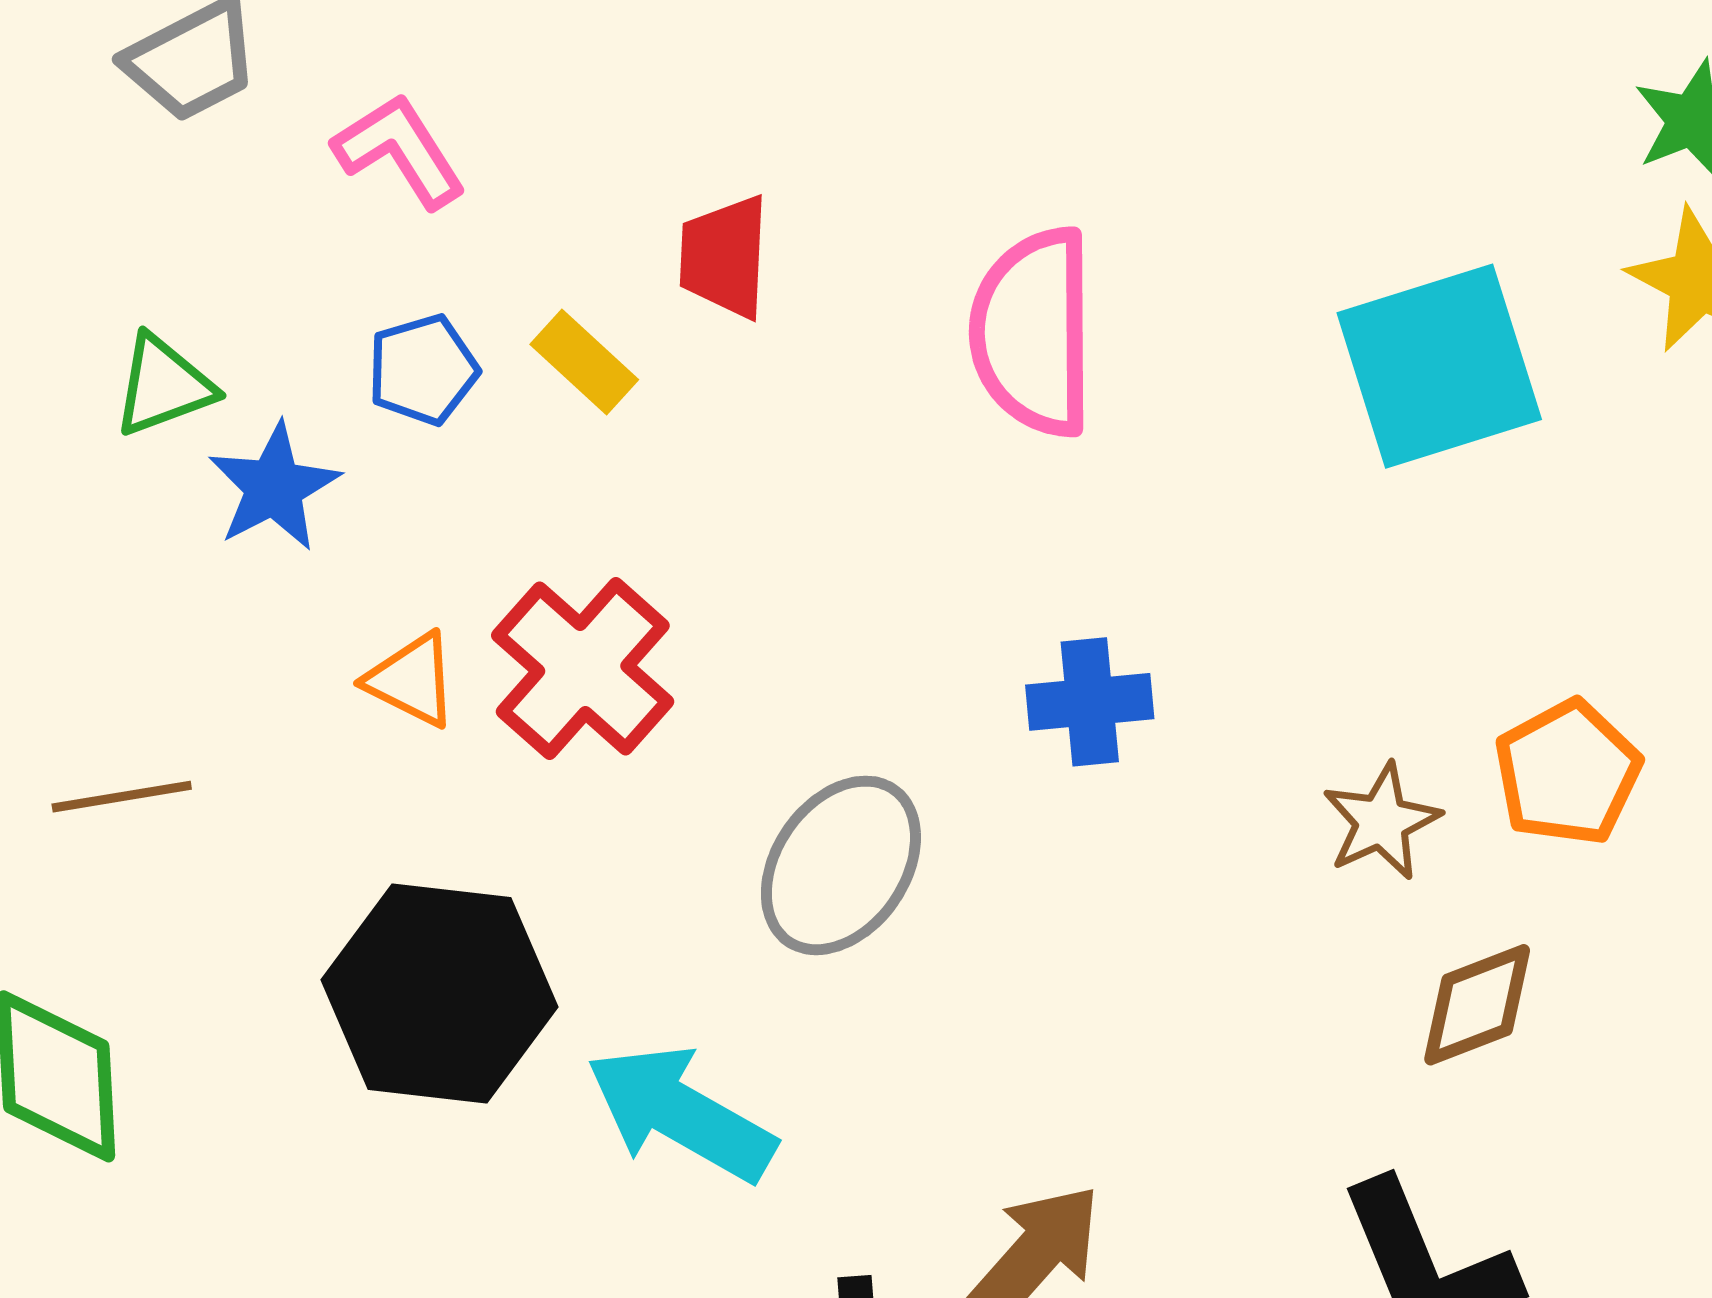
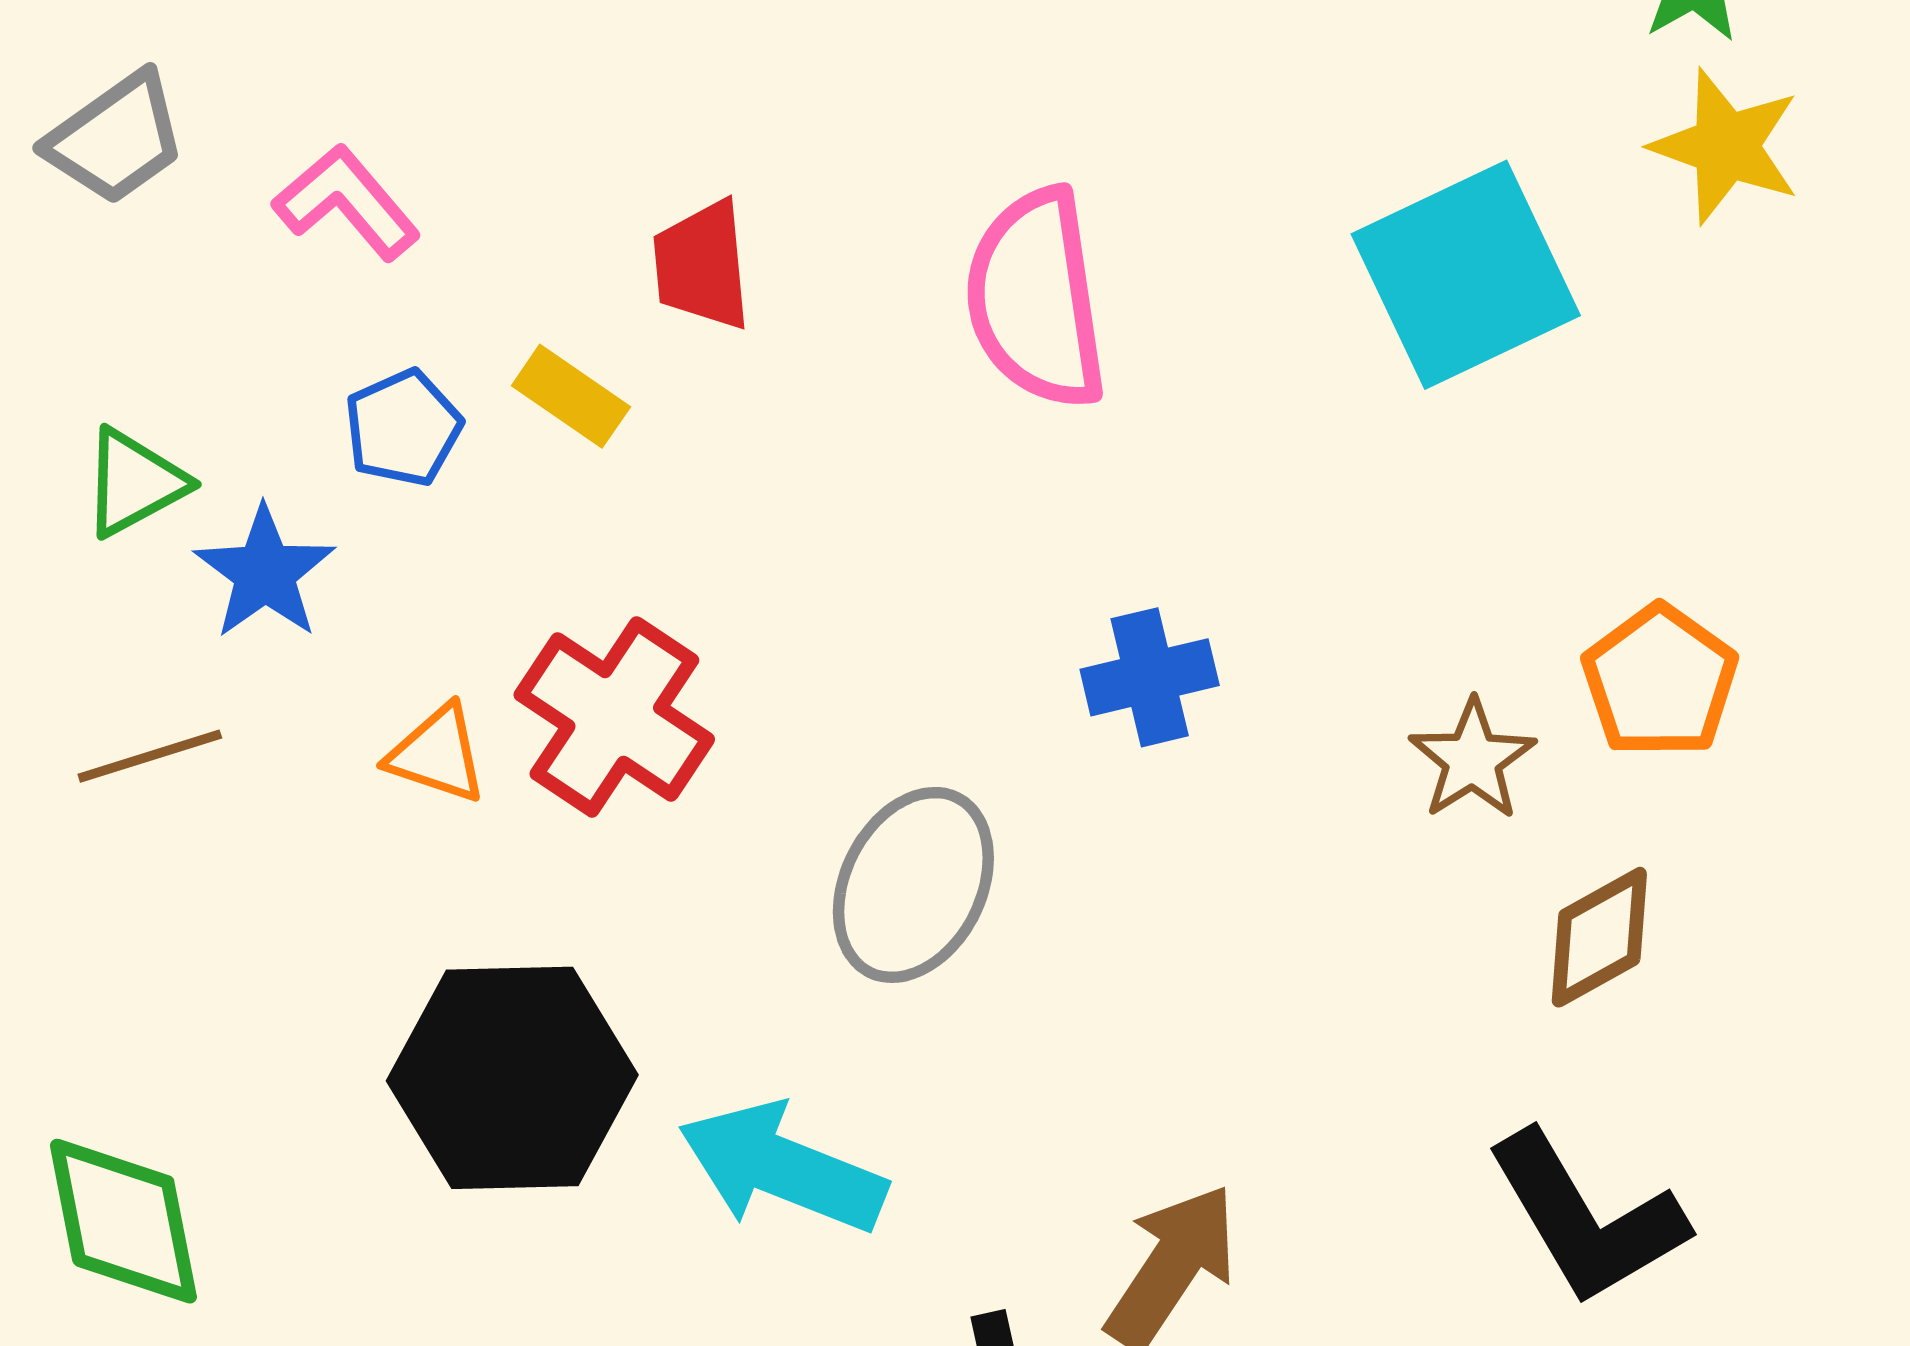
brown line: (122, 797) -> (150, 756), moved

